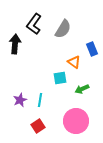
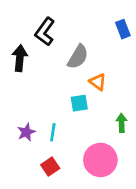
gray semicircle: (63, 29) -> (78, 57), moved
blue rectangle: (92, 49) -> (123, 29), moved
green arrow: (82, 89) -> (122, 123), moved, turned 112

